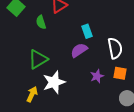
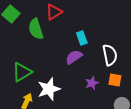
green semicircle: (41, 22) -> (36, 29), size x1.5
green triangle: (38, 59) -> (22, 72), moved

